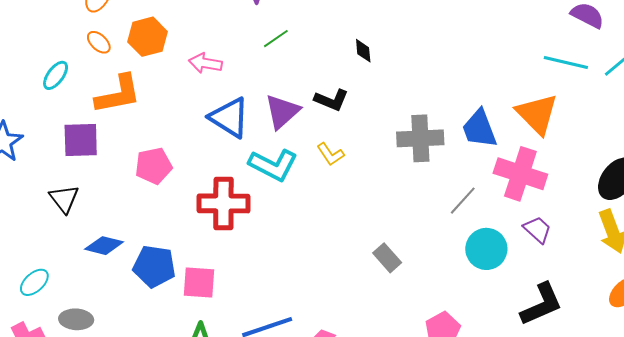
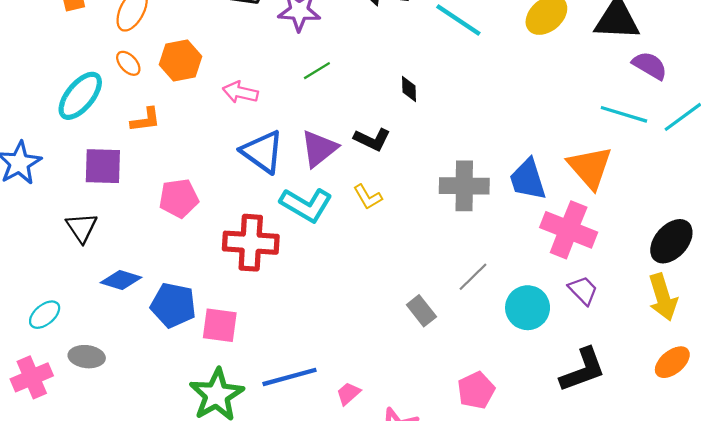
cyan ellipse: (56, 75) -> (80, 96), size x1.6
orange L-shape: (118, 94) -> (146, 120), size x0.6
gray line: (463, 201) -> (473, 277), moved

